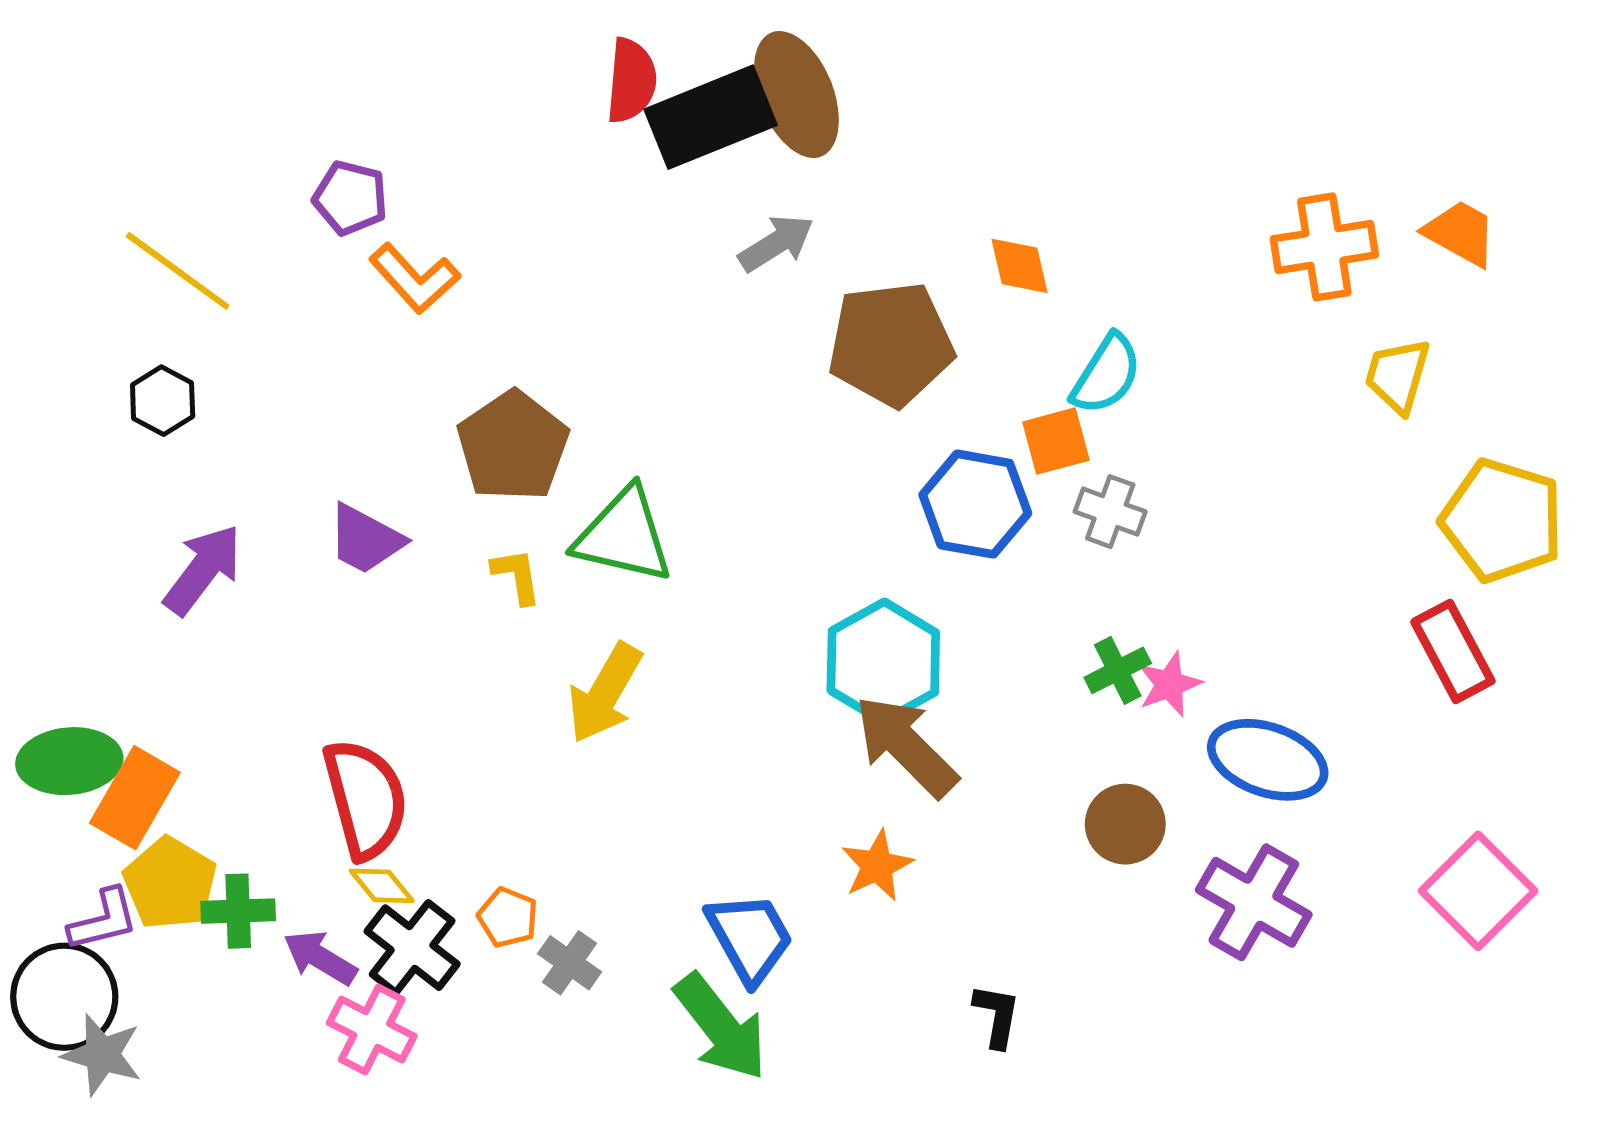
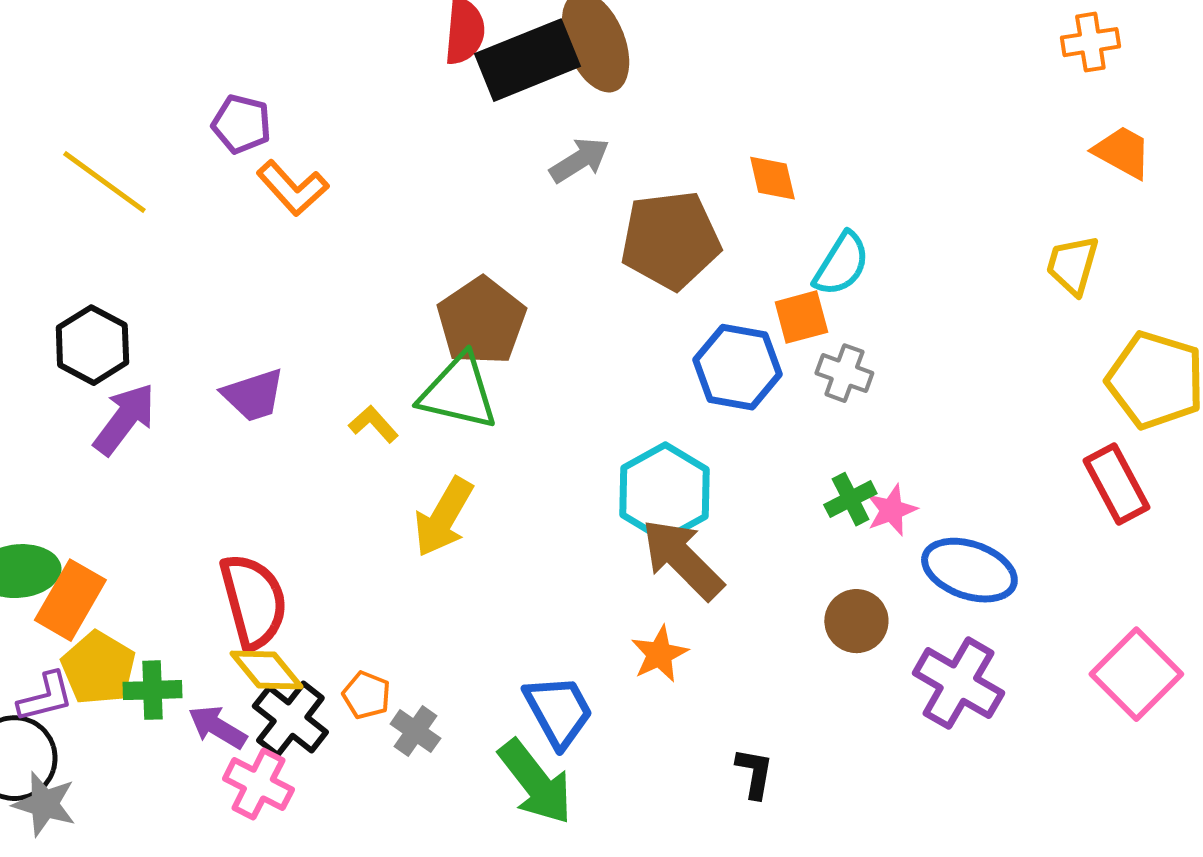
orange cross: (1324, 247) -> (1090, 42), moved, size x0.7
black hexagon: (163, 401) -> (92, 345), moved, size x1.4
brown pentagon: (513, 446) -> (481, 321), moved
purple trapezoid: (365, 539) -> (253, 395), turned -46
yellow L-shape: (517, 576) -> (373, 424), turned -33
yellow diamond: (382, 886) -> (266, 670), size x1.4

